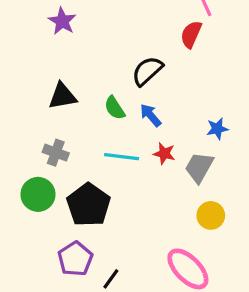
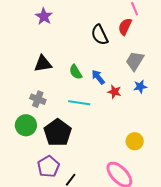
black semicircle: (147, 71) -> (100, 35), moved, turned -75
red star: (164, 154) -> (114, 92), moved
gray trapezoid: (199, 167) -> (135, 61), moved

